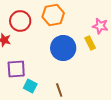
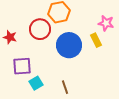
red circle: (20, 21) -> (40, 29), moved
cyan square: (30, 86) -> (36, 83), turned 32

